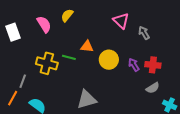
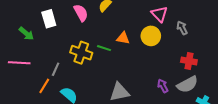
yellow circle: (109, 60) -> (151, 36), moved
purple arrow: (134, 65) -> (163, 86), moved
gray semicircle: (153, 88) -> (187, 84), size x1.5

